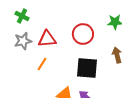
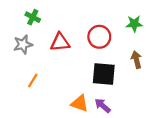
gray star: (23, 41) -> (23, 44), moved
orange line: (42, 64) -> (33, 80), moved

